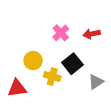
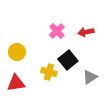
yellow circle: (33, 61) -> (17, 52), moved

